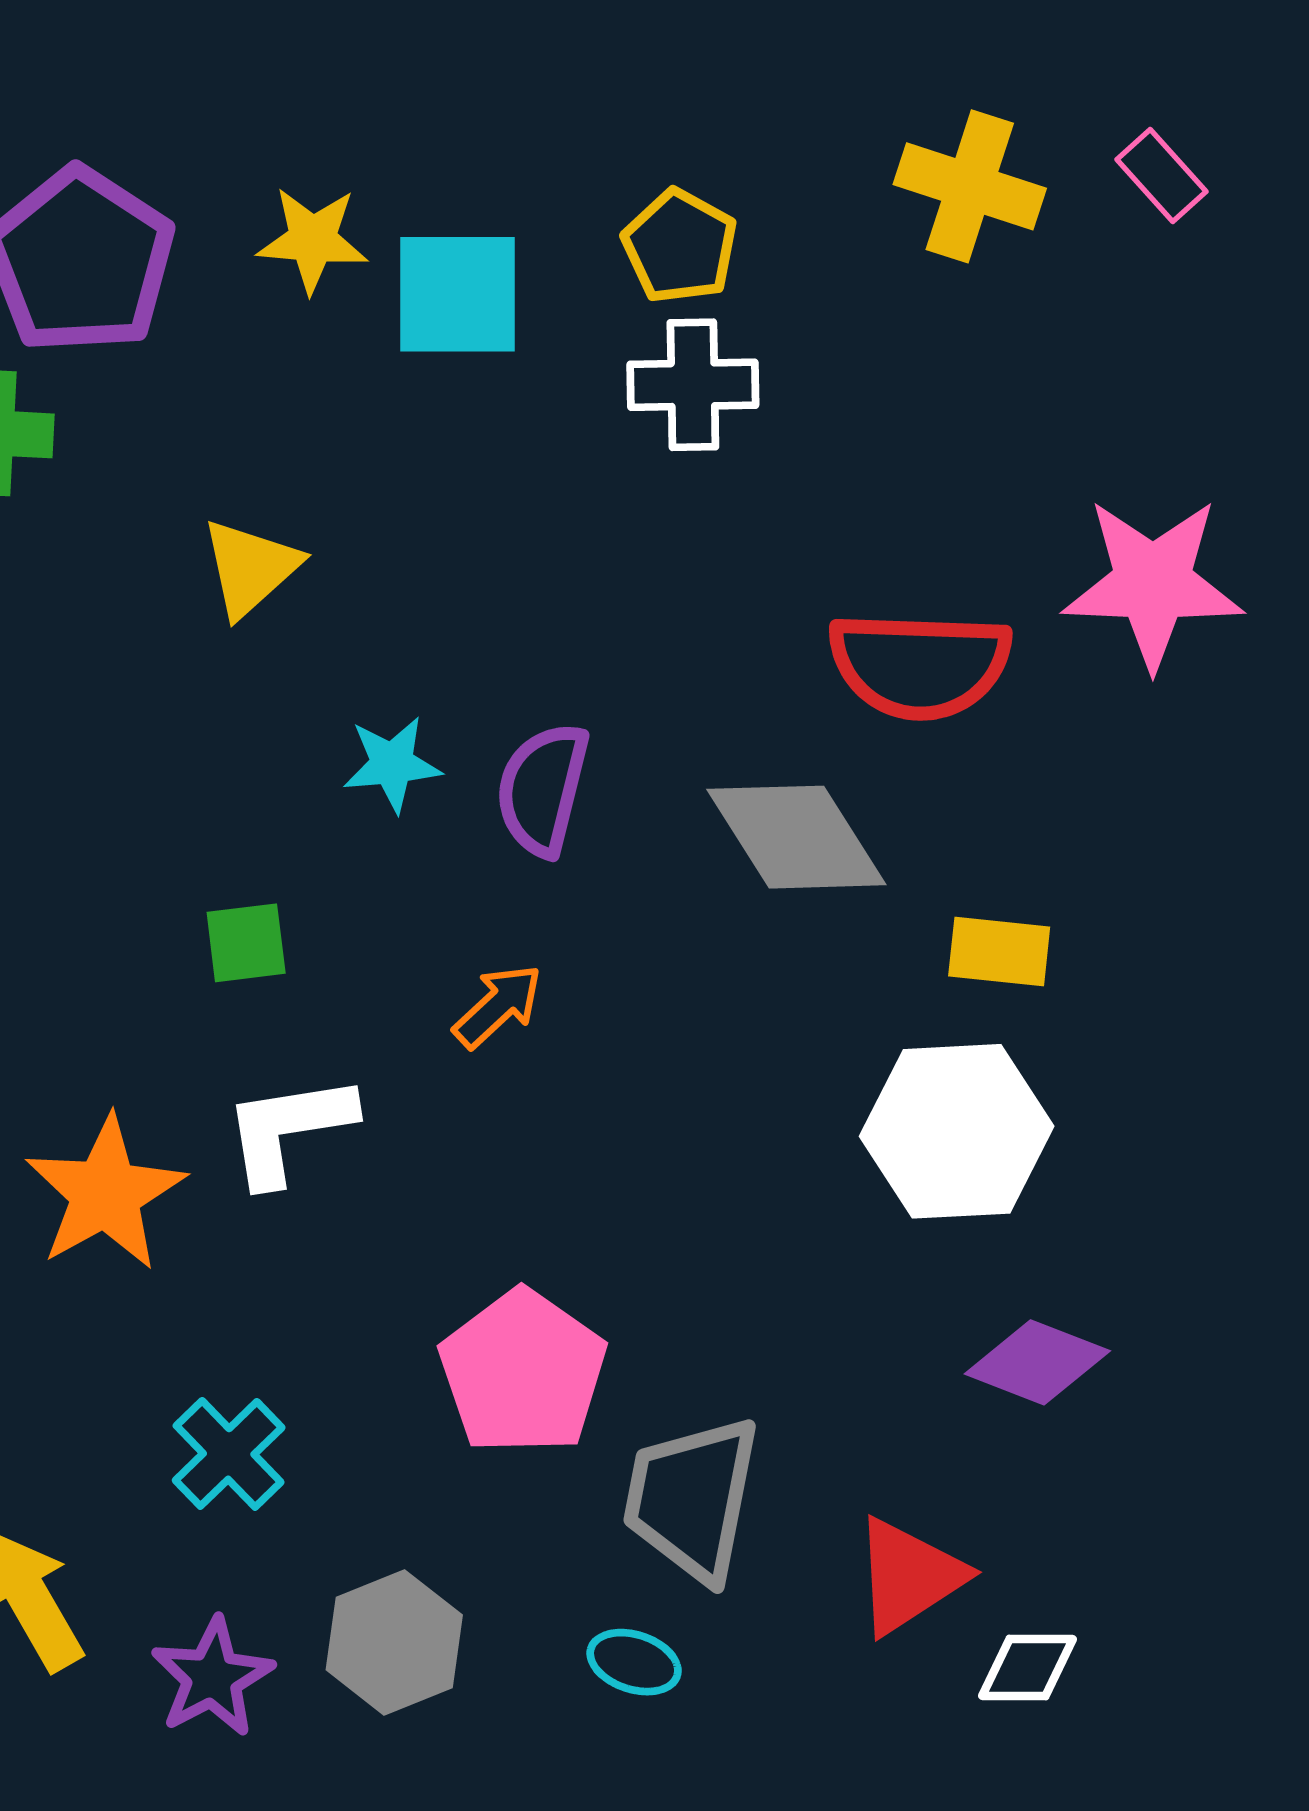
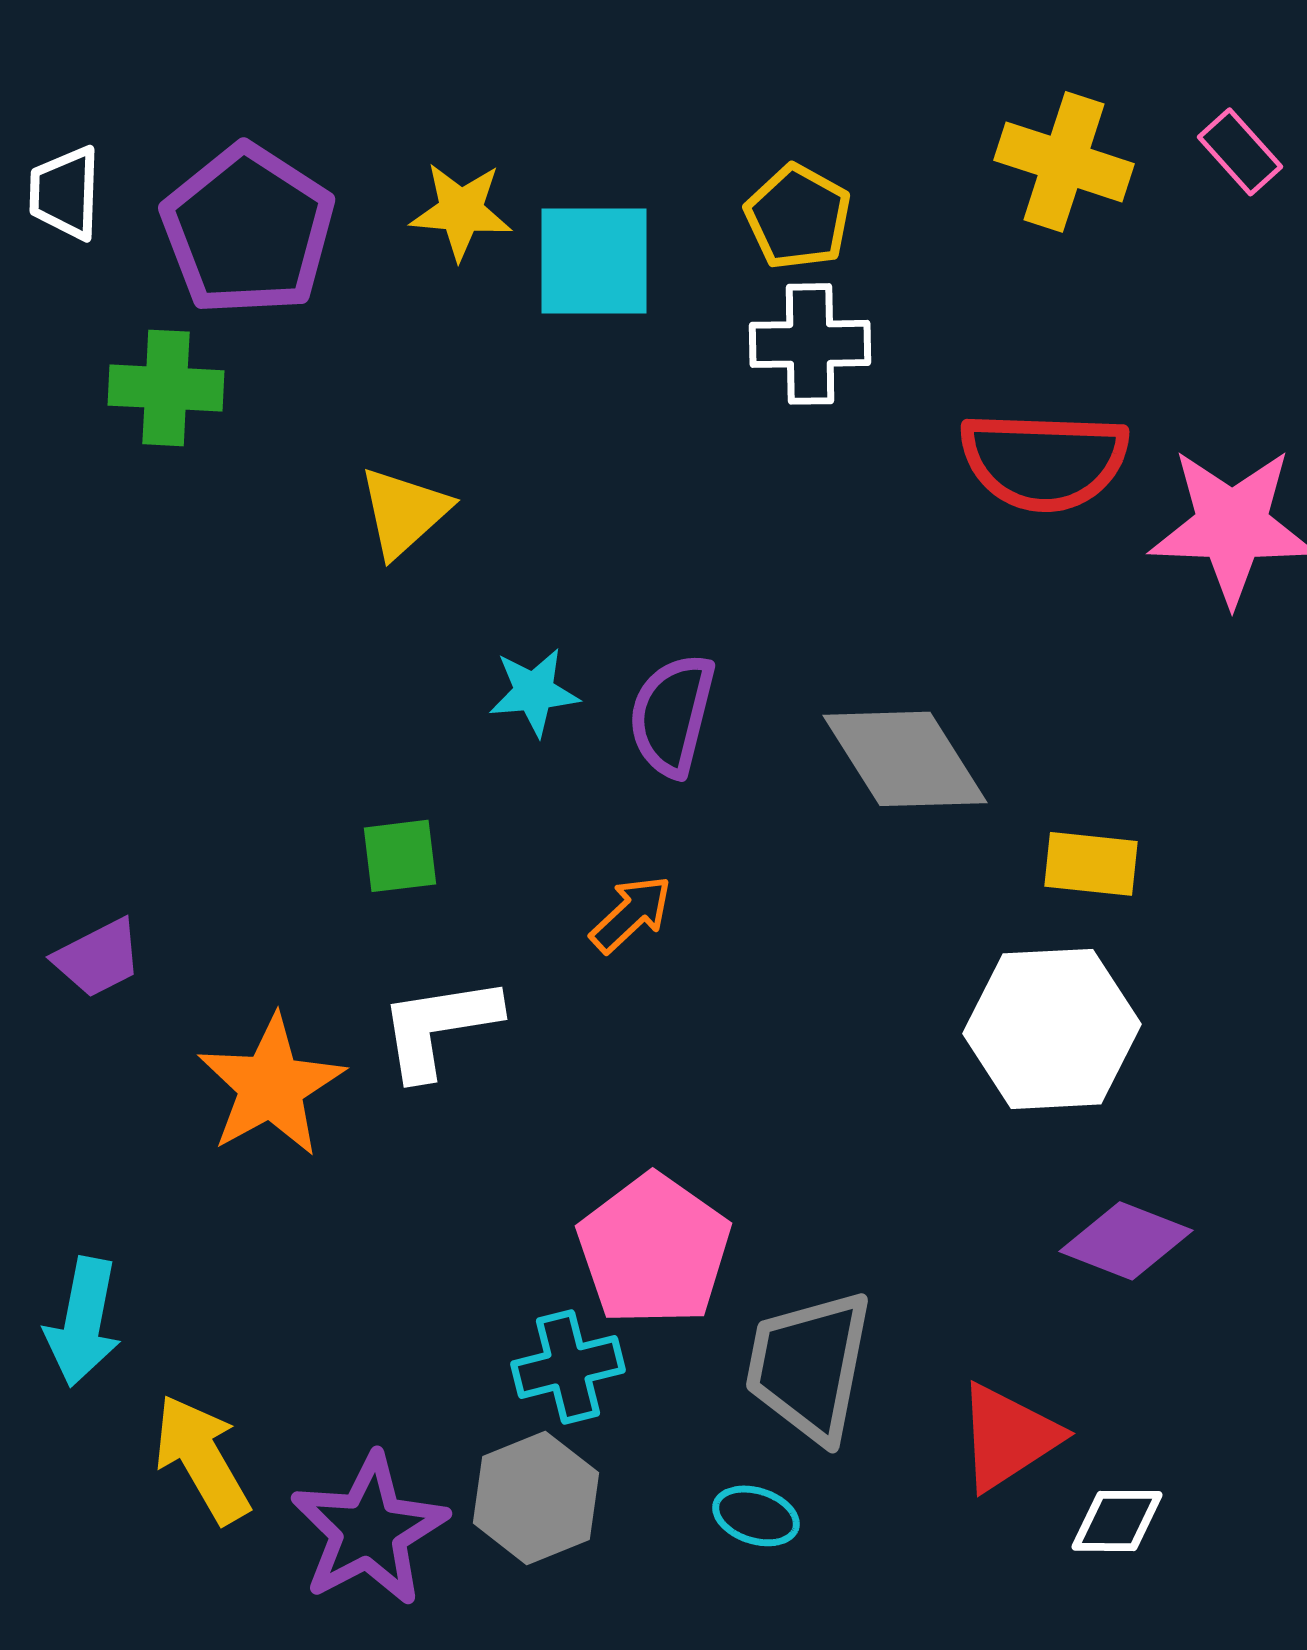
red semicircle: (920, 665) -> (1044, 461), moved
cyan cross: (229, 1454) -> (568, 1367), moved, turned 30
purple star: (212, 1677) -> (369, 1530), size x1.4

